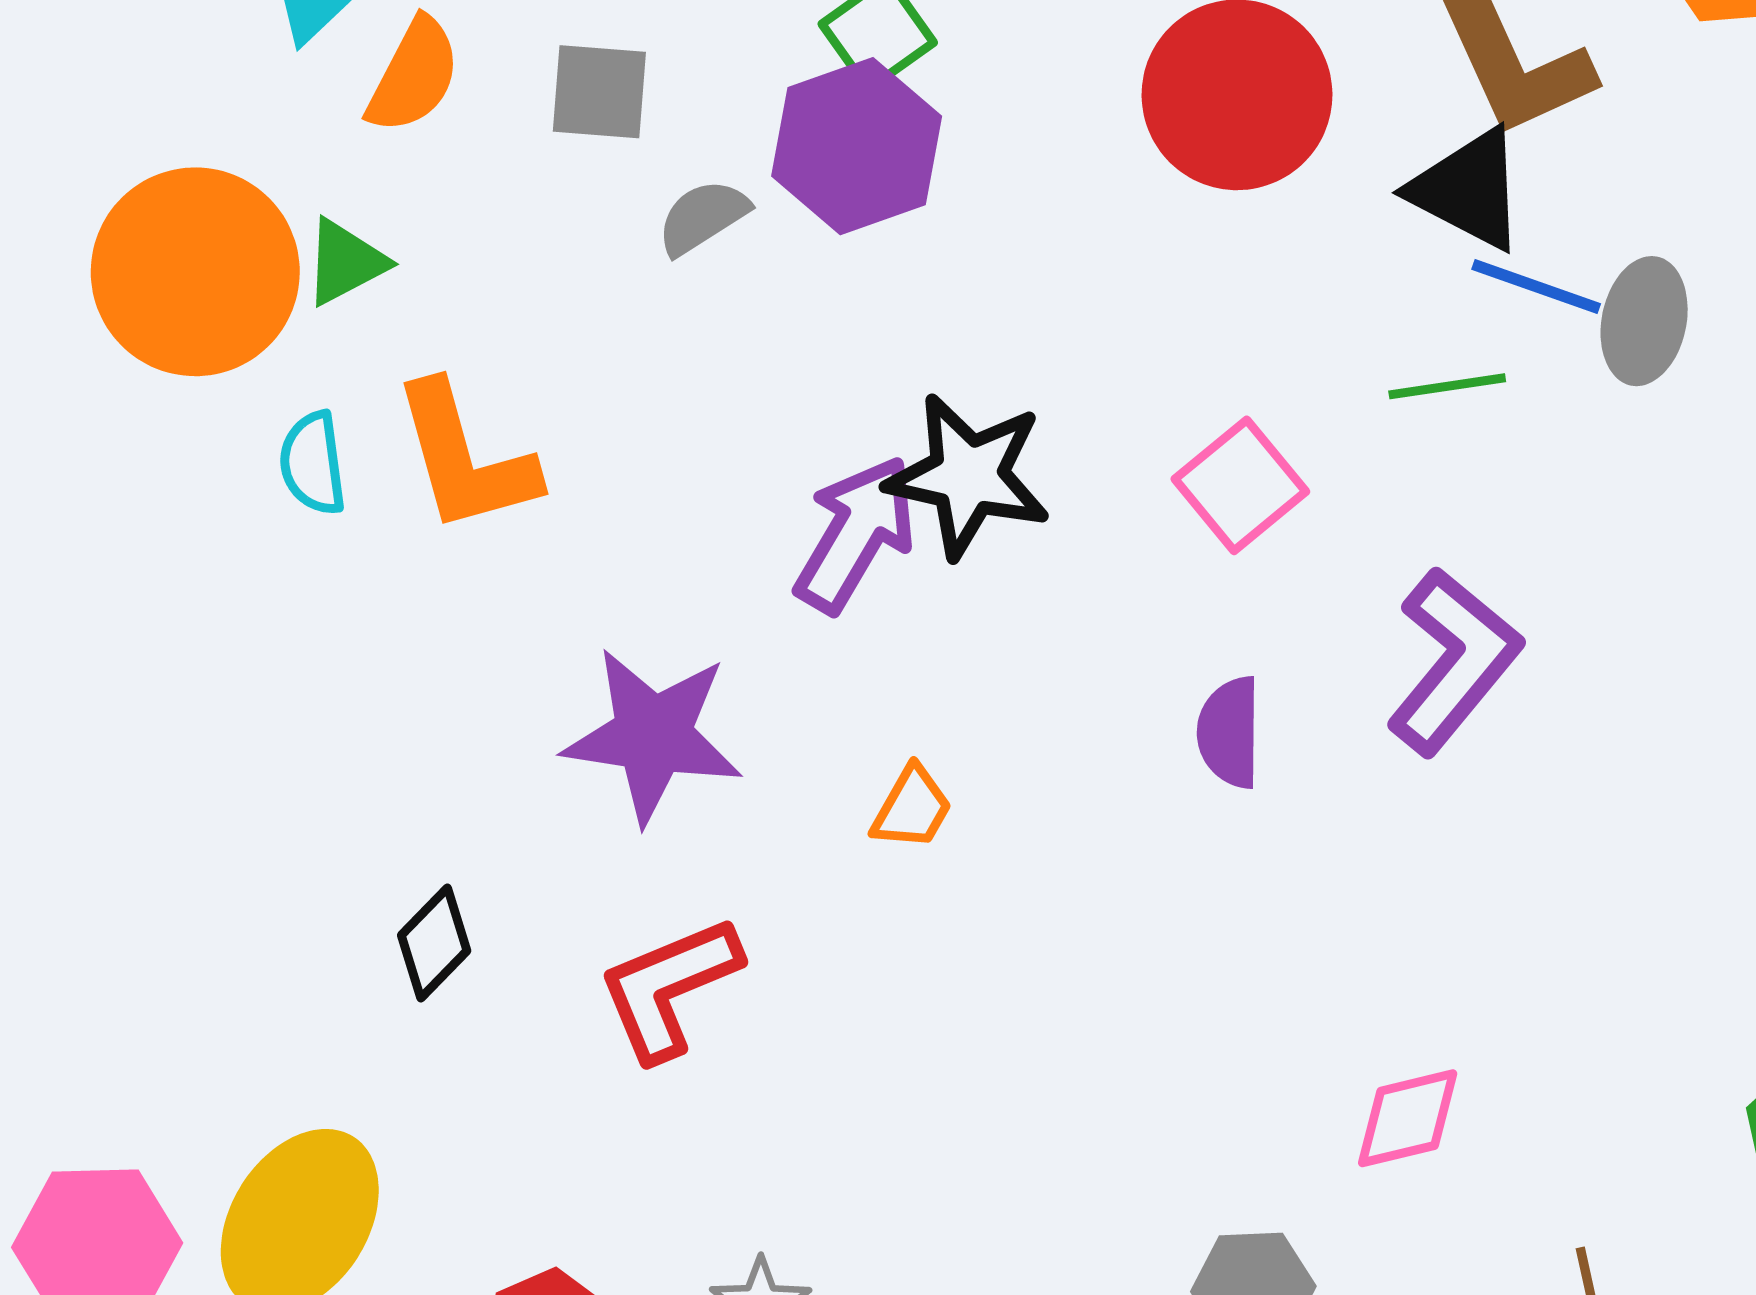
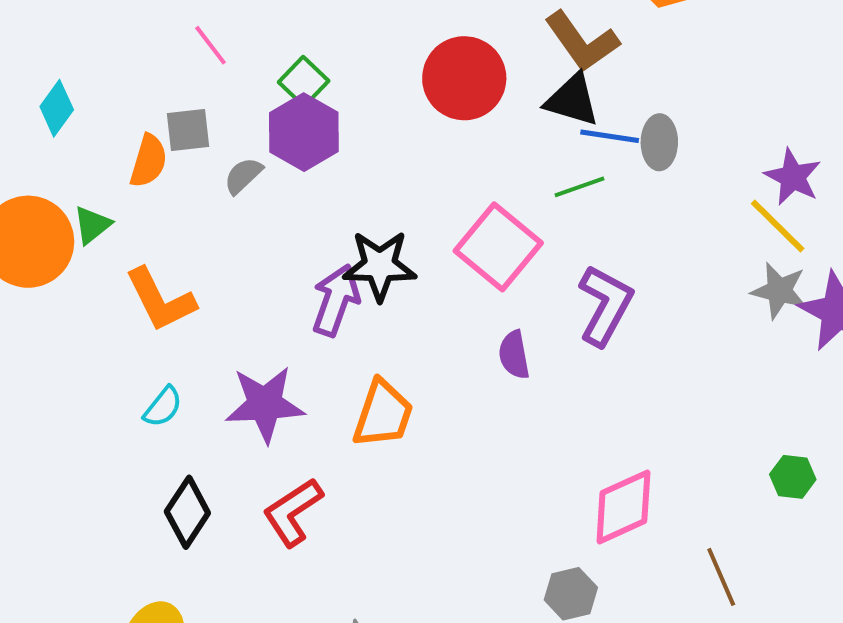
orange semicircle: (414, 76) -> (149, 161), moved
cyan semicircle: (313, 463) -> (163, 407), moved, turned -123
pink square: (1240, 485) -> (498, 247), size x1.5
orange trapezoid: (912, 808) -> (383, 414), size x1.8
black diamond: (434, 943) -> (187, 512), size x1.4
pink diamond: (1408, 1118) -> (623, 507), size x1.5

